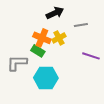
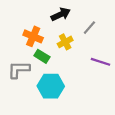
gray line: (81, 25) -> (89, 28), turned -40
orange cross: (42, 38) -> (33, 36), moved

